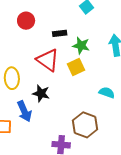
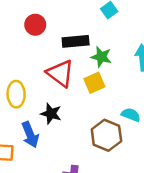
black rectangle: (60, 33) -> (76, 41), size x1.5
brown hexagon: (85, 125) -> (106, 135), moved

